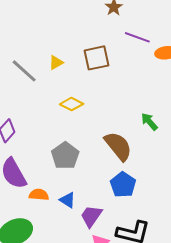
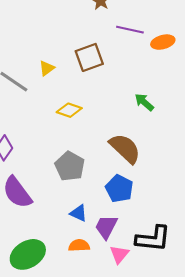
green arrow: (149, 122) -> (144, 102), moved
blue pentagon: (123, 185) -> (119, 189), moved
orange semicircle: (39, 195) -> (79, 245), moved

